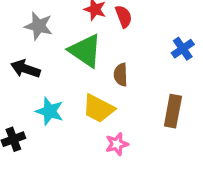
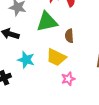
green triangle: (85, 51) -> (47, 22), turned -45

